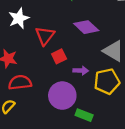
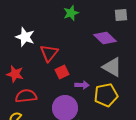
white star: (19, 18) -> (25, 37), turned -30
purple diamond: (86, 27) -> (105, 38), moved

